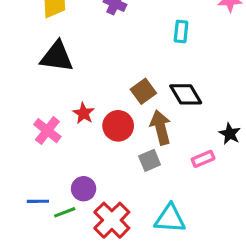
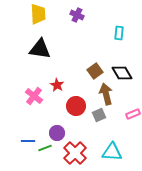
red circle: (118, 126) -> (76, 106), moved

